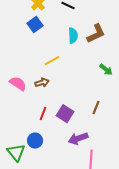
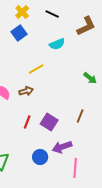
brown L-shape: (96, 34) -> (86, 26), moved
cyan semicircle: (73, 36) -> (57, 44), turned 70
blue circle: (35, 141) -> (40, 157), moved

